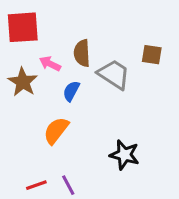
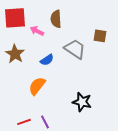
brown semicircle: (82, 53) -> (56, 19), moved
pink arrow: (50, 64) -> (37, 31), moved
blue semicircle: (71, 91) -> (47, 60), turned -152

